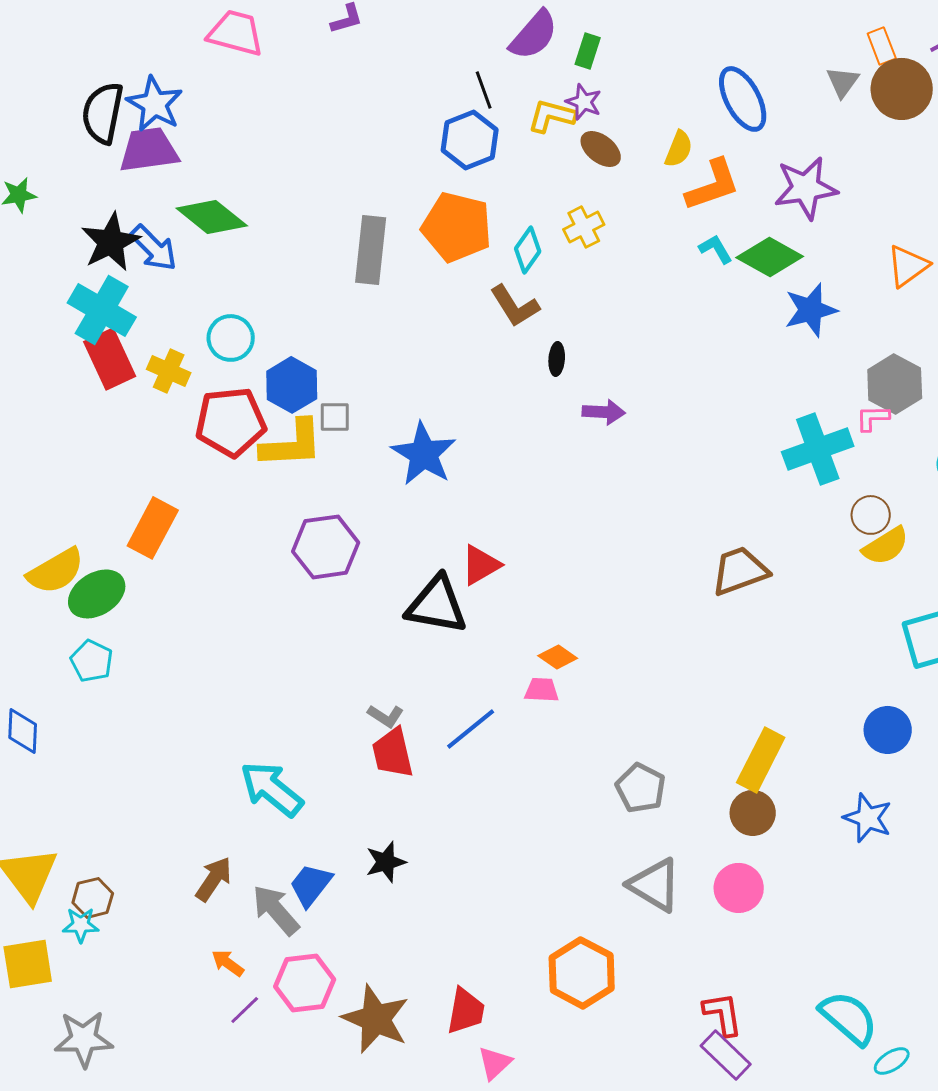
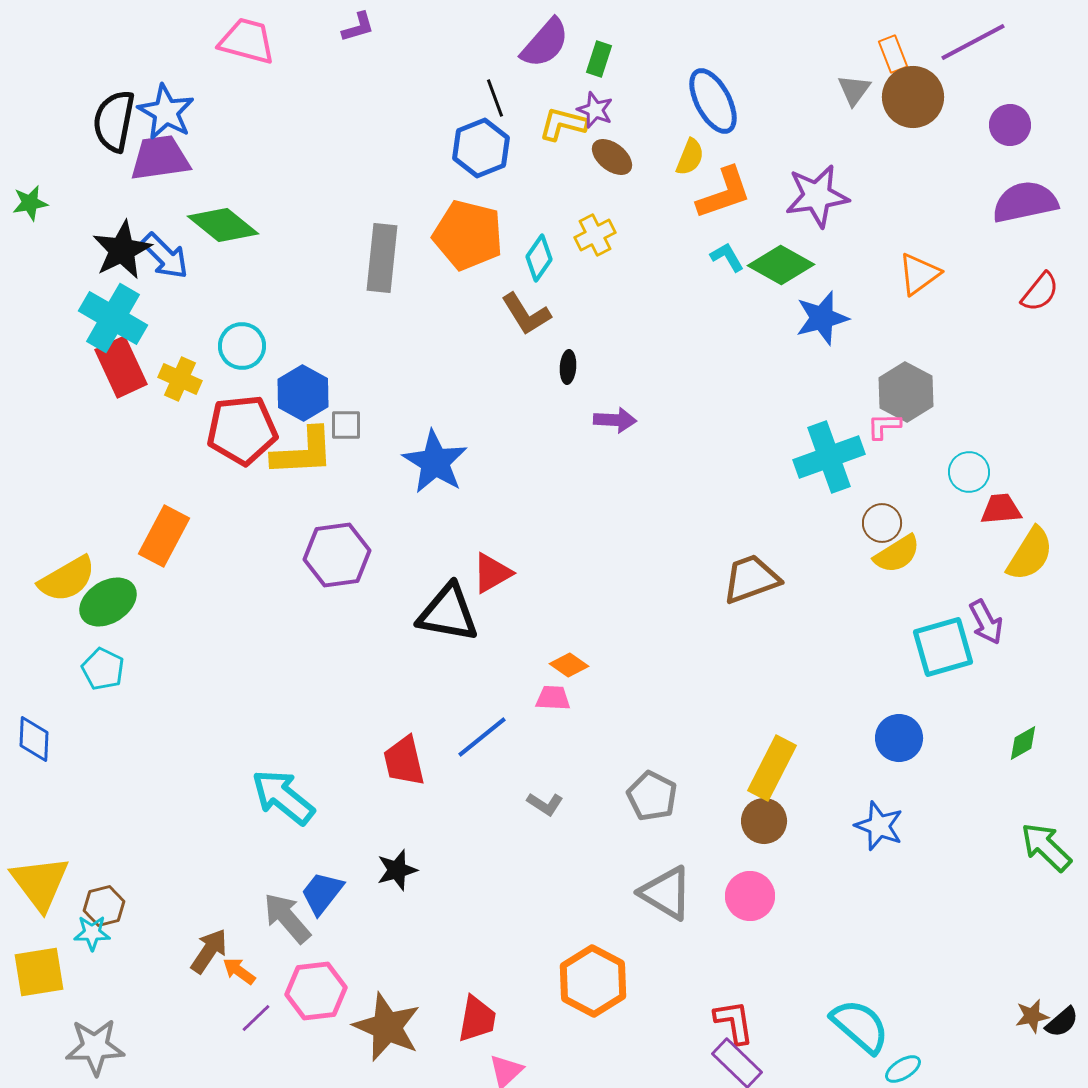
blue ellipse: (743, 99) -> (713, 101), moved
gray L-shape: (386, 716) -> (545, 804), moved
brown arrow: (214, 879) -> (209, 951), moved

